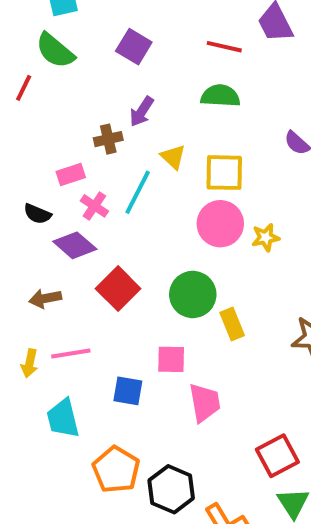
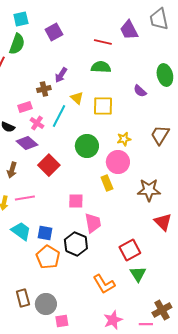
purple square: (134, 47) -> (54, 32), moved, turned 30
green semicircle: (55, 51) -> (17, 44), turned -110
pink circle: (220, 224) -> (118, 162), moved
green circle: (193, 294) -> (87, 146), moved
brown arrow: (45, 298) -> (12, 170), turned -63
blue square: (128, 391) -> (45, 233), moved
cyan trapezoid: (63, 418) -> (21, 231), turned 140
black hexagon: (171, 489) -> (76, 244), moved

